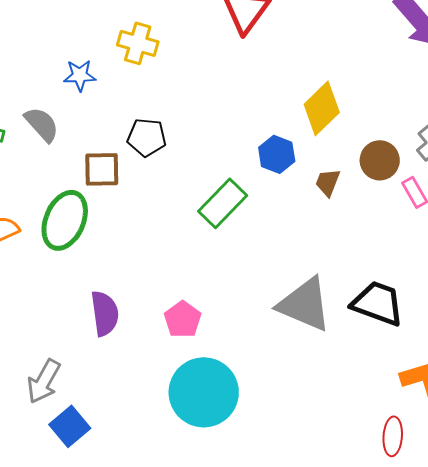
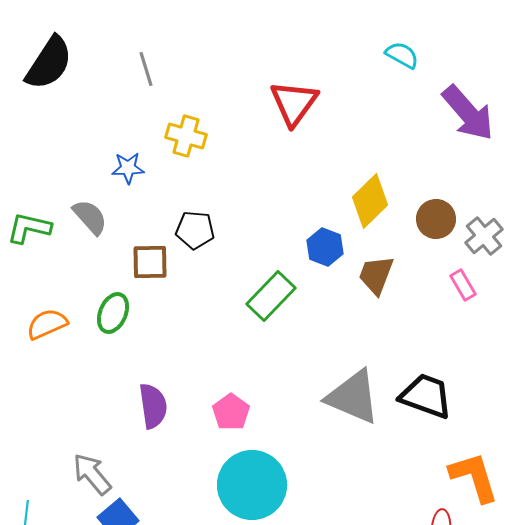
brown circle: (380, 160) -> (436, 219), moved
brown trapezoid: (328, 182) -> (376, 275), size x1.4
green ellipse: (65, 220) -> (113, 313), size x0.7
gray arrow: (44, 381) -> (92, 474), turned 111

